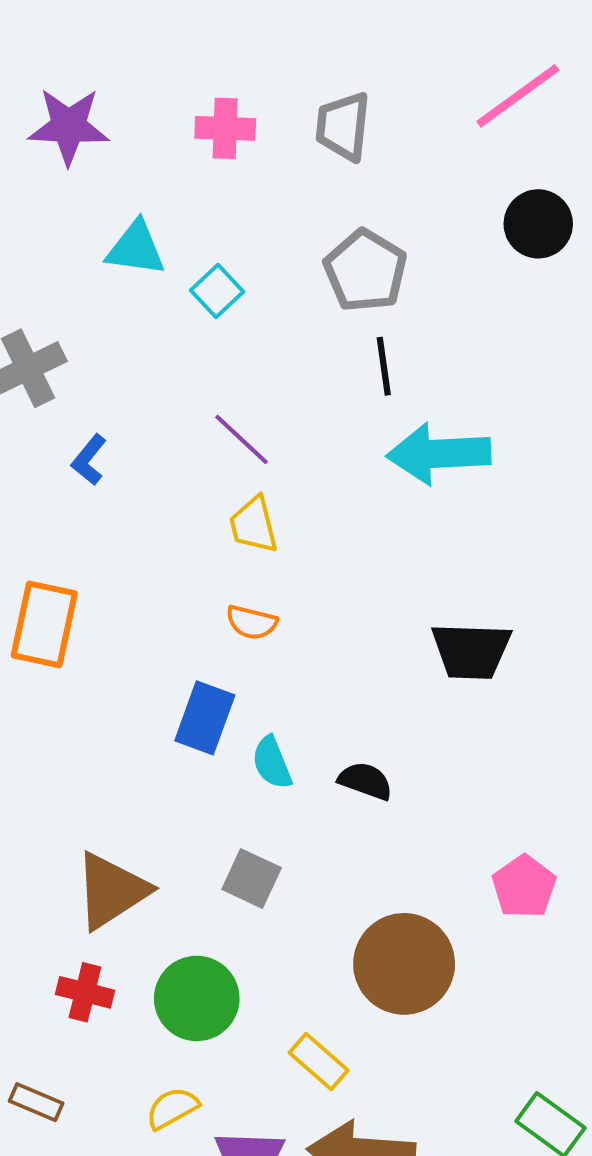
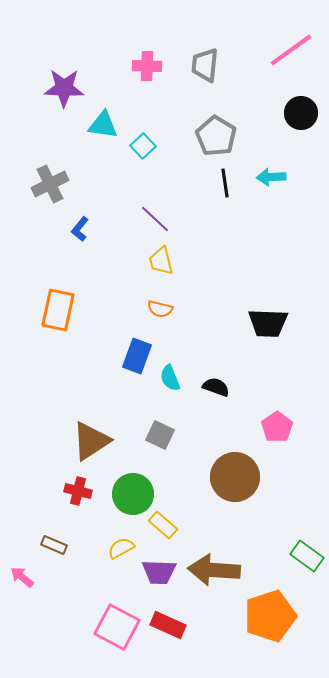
purple star: (69, 126) -> (64, 88), moved
cyan arrow: (439, 454) -> (271, 177), moved, size x0.6
pink pentagon: (524, 887) -> (277, 427), moved
yellow rectangle: (319, 1061) -> (163, 525), moved

